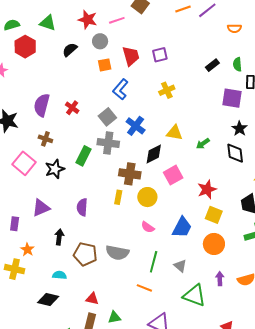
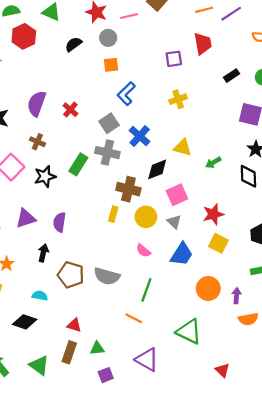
red trapezoid: (131, 56) -> (203, 44), moved
purple semicircle: (82, 207) -> (60, 222), moved
orange circle: (214, 244) -> (208, 288), moved
gray triangle: (180, 266) -> (174, 222), moved
purple arrow: (220, 279) -> (237, 296), moved

